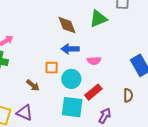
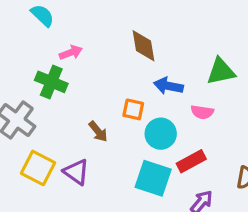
green triangle: (98, 19) -> (221, 71), moved
brown diamond: (67, 25) -> (144, 46), moved

